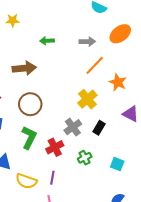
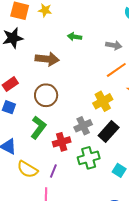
black rectangle: (99, 128) -> (109, 131), size x1.5
green cross: (85, 158) -> (89, 158), size x1.5

